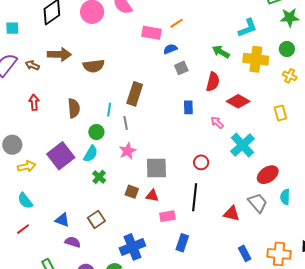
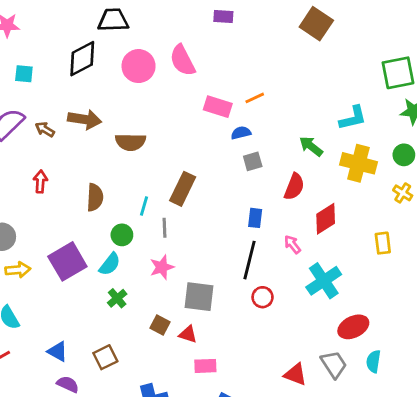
red diamond: (238, 101) -> (326, 219), turned -70
black line: (195, 197) -> (250, 260), moved

